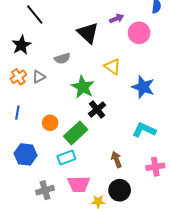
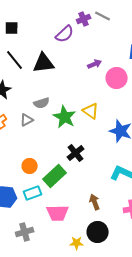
black triangle: (88, 33) -> (44, 63), moved, turned -50
gray triangle: (39, 77) -> (27, 120), moved
green star: (83, 87) -> (65, 117), moved
cyan rectangle: (66, 158) -> (33, 193), moved
pink trapezoid: (79, 184) -> (58, 213), moved

